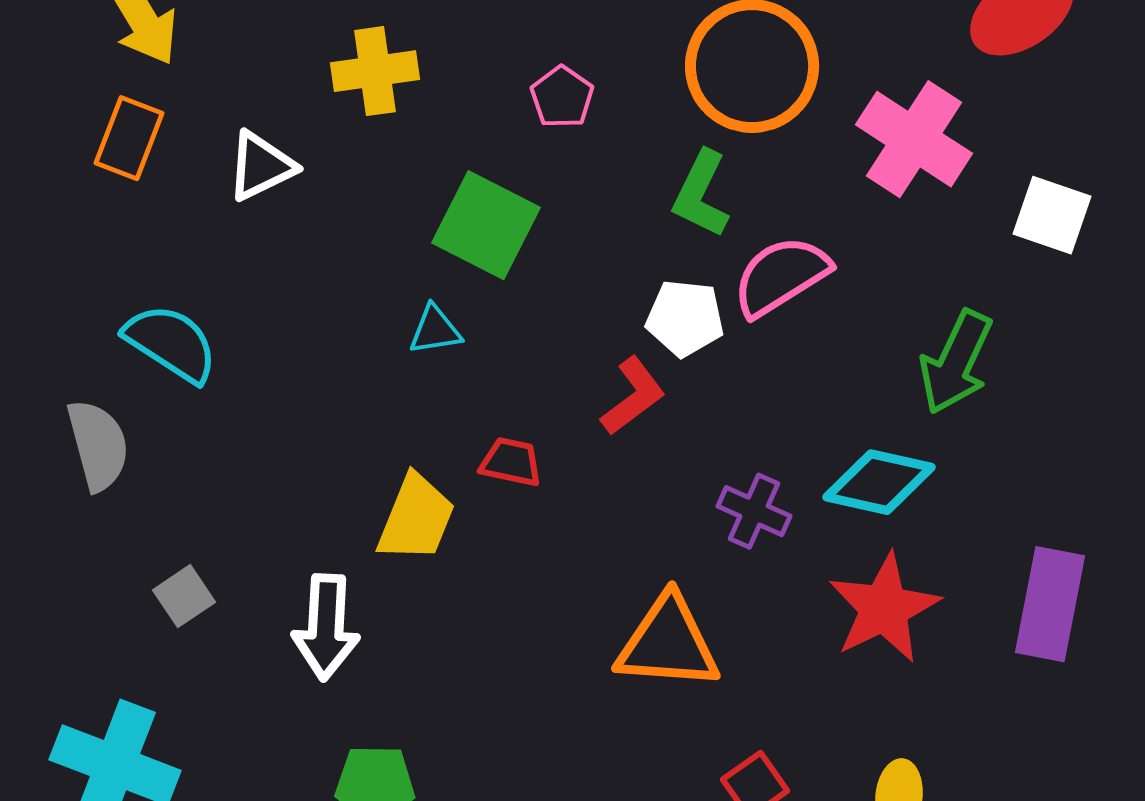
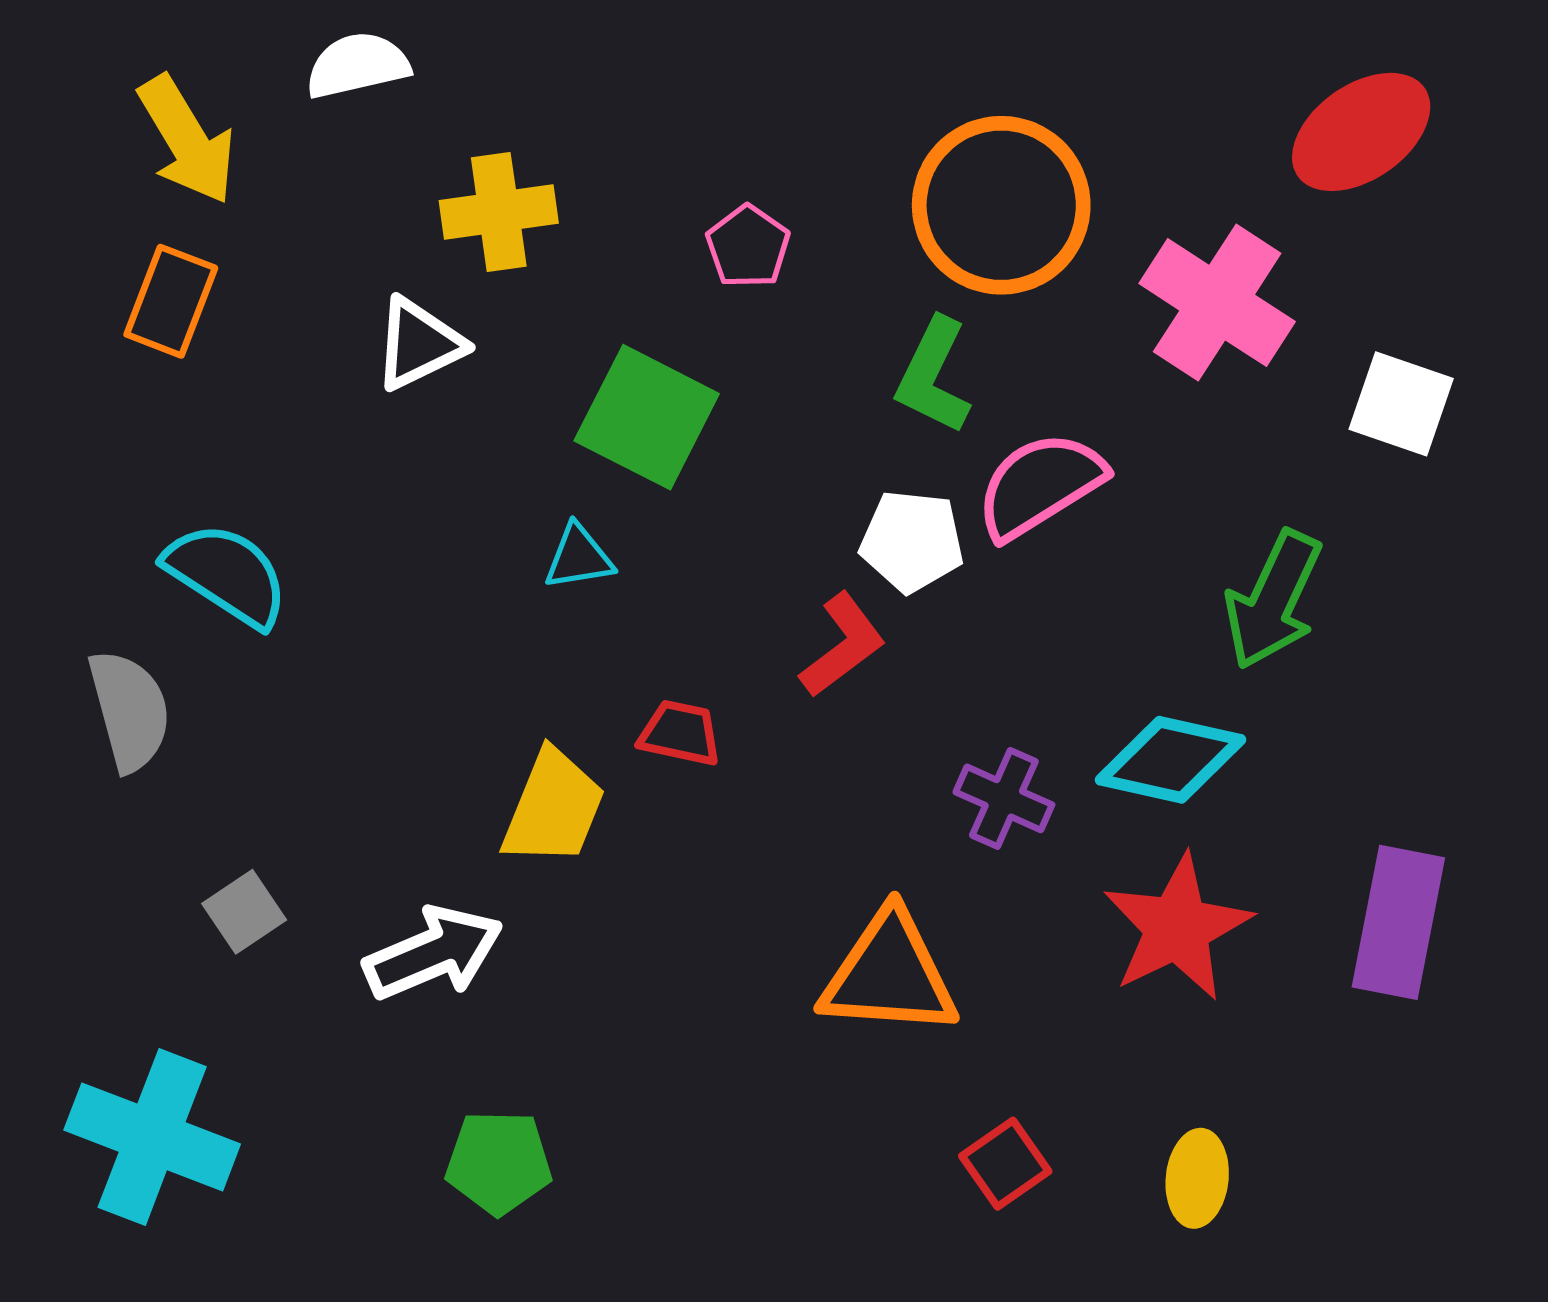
white triangle: (261, 166) -> (419, 344), moved
white arrow: (326, 627) -> (433, 953), turned -116

